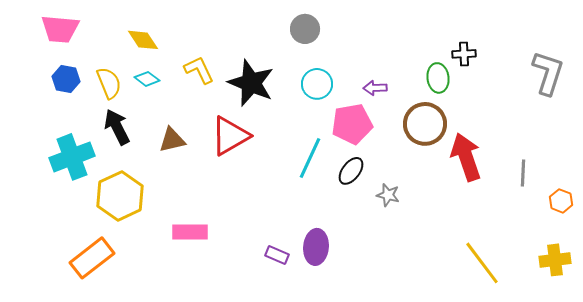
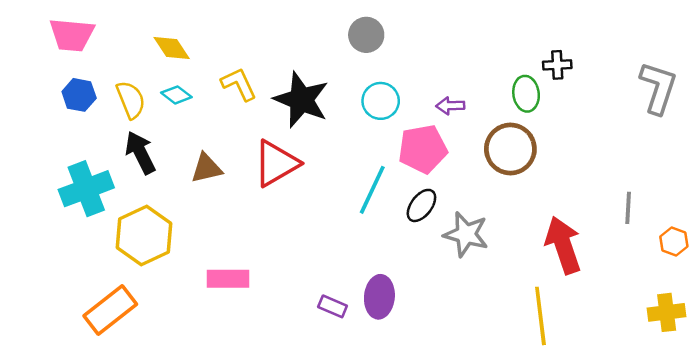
red arrow: (466, 157) -> (563, 245), moved
gray star: (388, 195) -> (466, 234), size x1.6
yellow line: (482, 263) -> (540, 316), moved, turned 30

